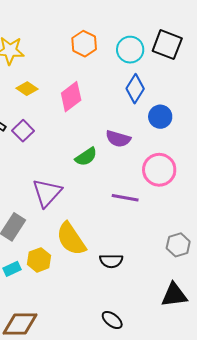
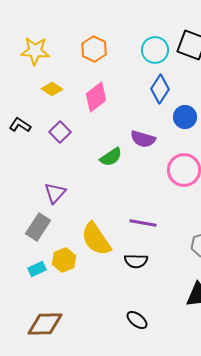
orange hexagon: (84, 44) -> (94, 49), moved
purple square: (23, 131) -> (60, 132), moved
purple triangle: (47, 193) -> (55, 193), moved, size x0.7
purple line: (125, 198) -> (143, 223), moved

